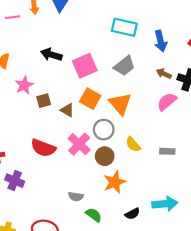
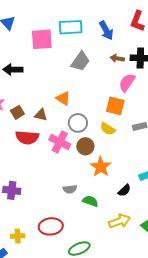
pink square: (85, 66) -> (42, 39), moved, turned 35
orange square: (90, 99) -> (115, 106), moved
orange triangle: (120, 104) -> (63, 98), moved, size x0.7
red semicircle: (43, 148) -> (27, 137), moved

